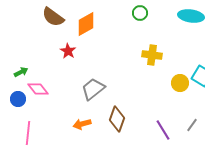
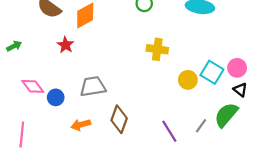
green arrow: (21, 72) -> (14, 46), moved
gray trapezoid: (93, 89) -> (93, 86), turned 30
blue circle: (18, 99) -> (56, 97), moved

